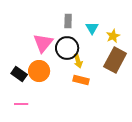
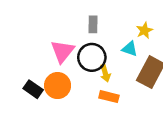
cyan triangle: (92, 28) -> (130, 49), moved, turned -40
yellow star: (113, 36) -> (144, 30), moved

